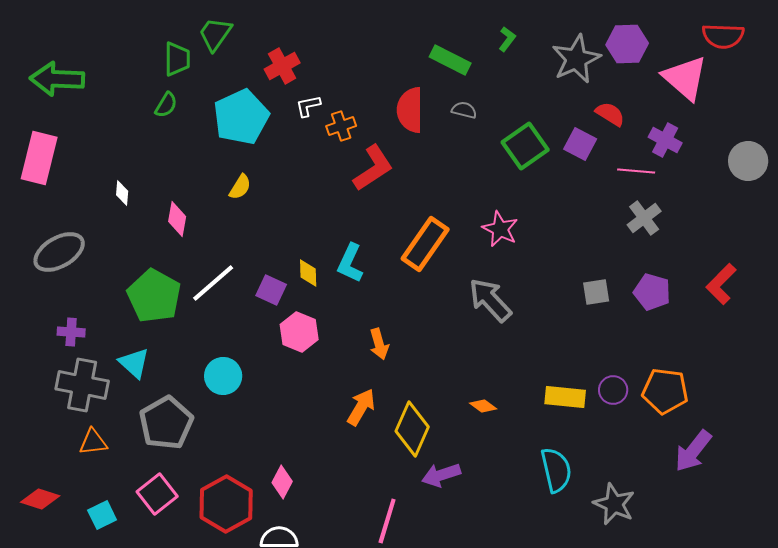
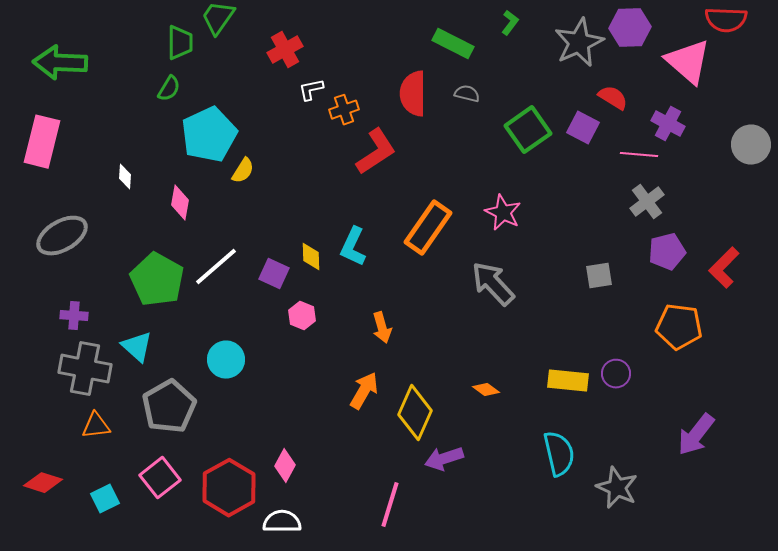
cyan pentagon: (241, 117) -> (209, 135), moved
purple pentagon: (652, 292) -> (667, 252), moved, turned -30
pink hexagon: (299, 332) -> (302, 316), size x0.7
orange pentagon: (665, 391) -> (679, 327), moved

